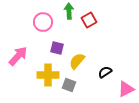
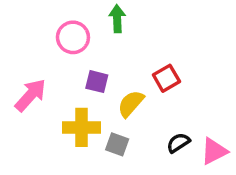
red square: (89, 20) -> (166, 78), moved
black semicircle: (105, 72) -> (178, 143), moved

